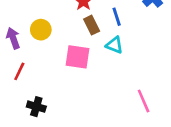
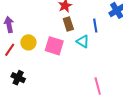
blue line: (117, 17) -> (95, 26), moved
yellow circle: (41, 30) -> (28, 42), moved

